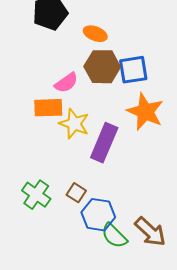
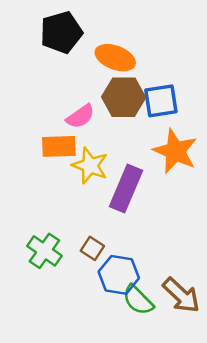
orange ellipse: (95, 34) -> (115, 58), size x1.4

